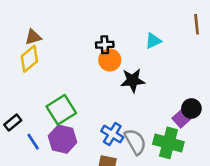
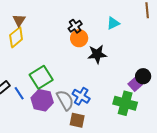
brown triangle: (33, 37) -> (19, 20), turned -40
black cross: (105, 45) -> (75, 26), turned -32
blue line: (33, 142) -> (19, 93), moved
gray semicircle: (135, 142) -> (65, 100), moved

